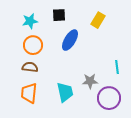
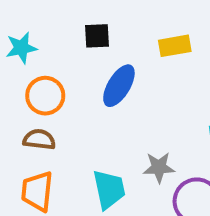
yellow rectangle: (98, 20) -> (175, 46), turned 49
cyan star: (30, 21) -> (21, 48), moved

